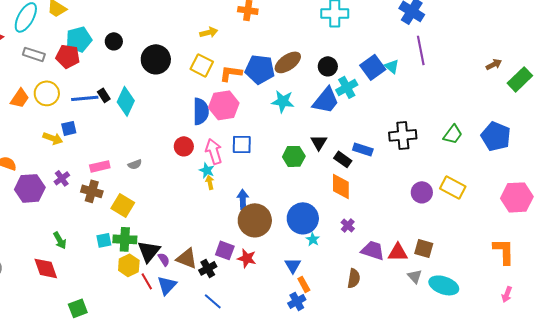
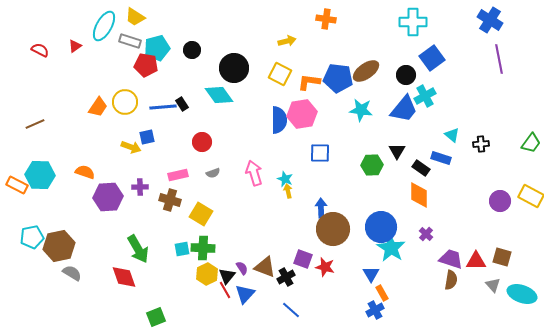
gray rectangle: (34, 54) -> (130, 41), moved
cyan triangle: (392, 66) -> (452, 135), moved
blue square: (373, 67) -> (432, 58), moved
cyan diamond: (126, 101) -> (219, 95), moved, turned -60
black cross: (403, 135) -> (481, 144), size x0.6
red circle: (184, 146) -> (202, 142), moved
pink arrow: (214, 151) -> (254, 173), moved
purple cross: (62, 178) -> (140, 187), turned 35
cyan star: (313, 239) -> (391, 248), size x2.0
green arrow: (60, 240) -> (138, 249), size x1.6
black triangle: (149, 251) -> (227, 276), moved, size x0.7
brown semicircle: (354, 278) -> (451, 280), moved

